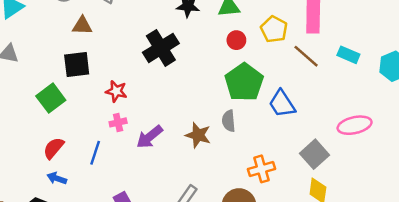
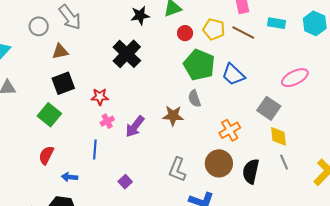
yellow pentagon: (274, 29) -> (214, 29), moved
red semicircle: (54, 148) -> (46, 155), moved

